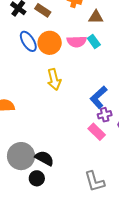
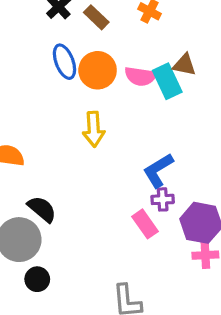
brown triangle: (96, 17) -> (184, 65), moved
cyan rectangle: (94, 41) -> (167, 81), size x1.5
black semicircle: (44, 158) -> (42, 209), moved

